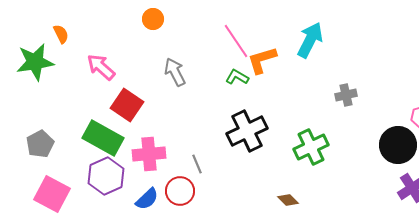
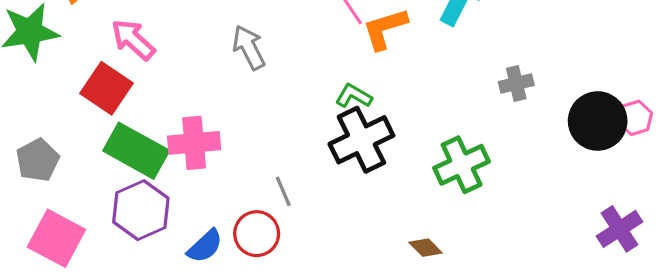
green L-shape: (237, 77) -> (354, 96), moved
red square: (127, 105) -> (106, 88), moved
black circle: (398, 145) -> (598, 121), moved
pink cross: (149, 154) -> (194, 143), moved

